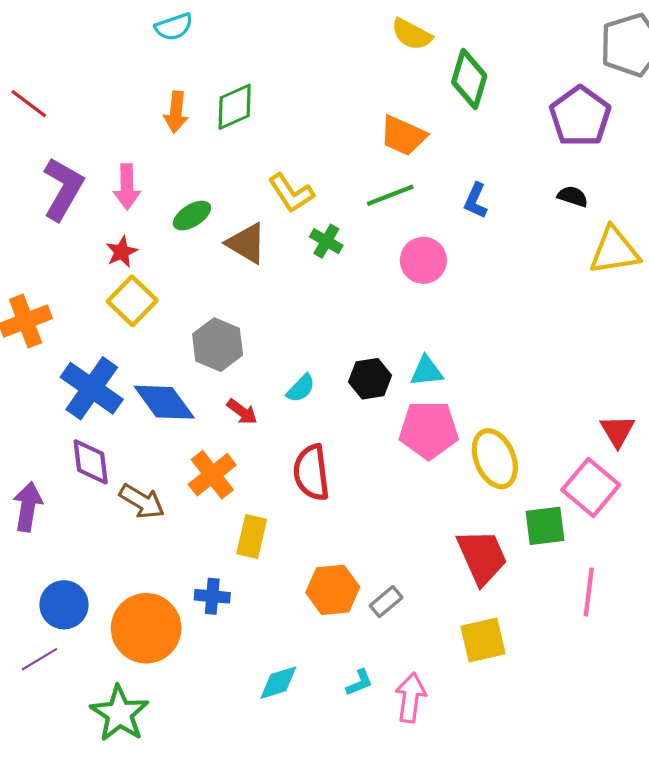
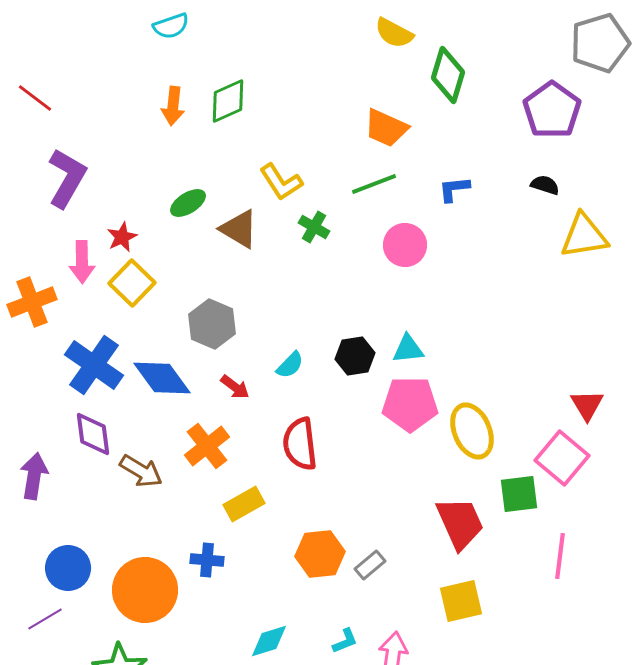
pink arrow: (127, 187) -> (82, 262), moved
blue L-shape: (476, 201) -> (454, 189), turned 60
yellow rectangle: (252, 537) -> (244, 504), turned 48

